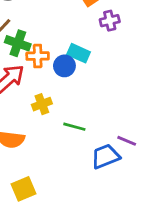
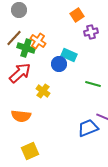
orange cross: (38, 56) -> (38, 41), moved, turned 35
yellow cross: (42, 104) -> (43, 91), turned -32
green line: (74, 127) -> (93, 84), moved

